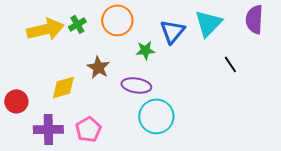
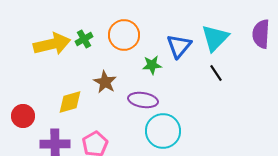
black line: (230, 64) -> (216, 73), moved

